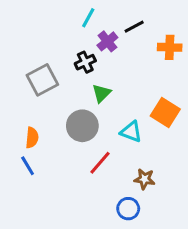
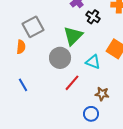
black cross: (85, 62) -> (93, 17), moved, turned -32
green triangle: (102, 93) -> (73, 36), size x1.5
orange semicircle: (32, 138) -> (21, 47), moved

